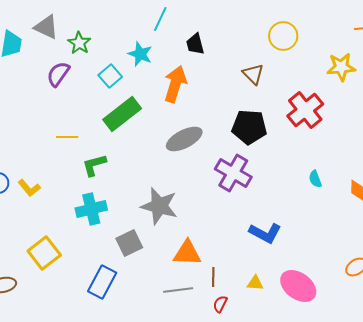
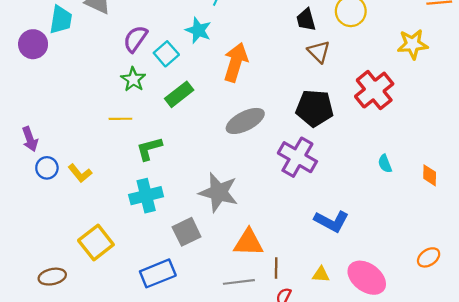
green star: (79, 43) -> (133, 79), moved
black trapezoid: (195, 44) -> (306, 20), moved
purple semicircle: (58, 74) -> (135, 39), moved
green rectangle: (122, 114) -> (179, 94), size x0.7
blue rectangle: (102, 282) -> (158, 273), turned 40

